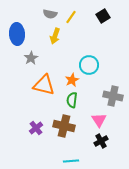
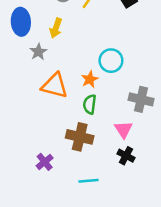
yellow arrow: (55, 36) -> (56, 28), moved
purple cross: (36, 128) -> (45, 162), moved
black cross: (101, 141) -> (126, 156), turned -32

